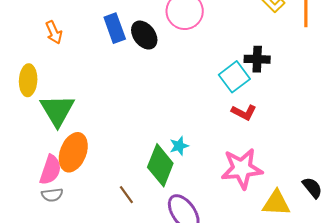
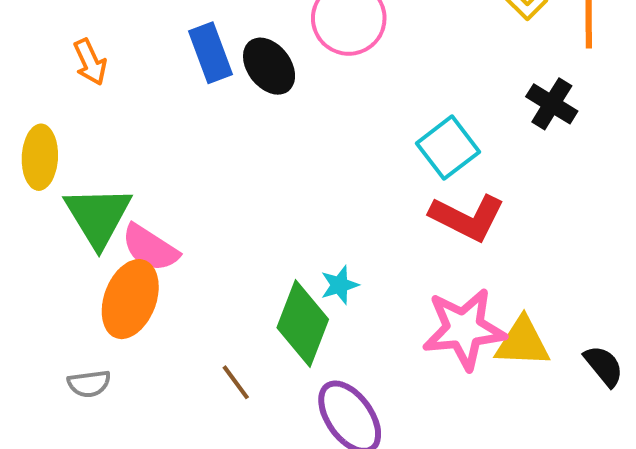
black cross: (257, 59) -> (552, 104), moved, turned 30
red L-shape: (244, 112) -> (467, 218), size x1.5
pink semicircle: (50, 170) -> (150, 248), moved, turned 104
yellow triangle: (276, 203) -> (523, 342), moved

